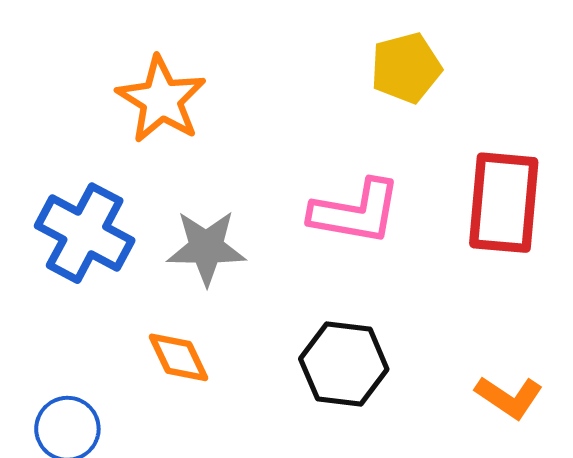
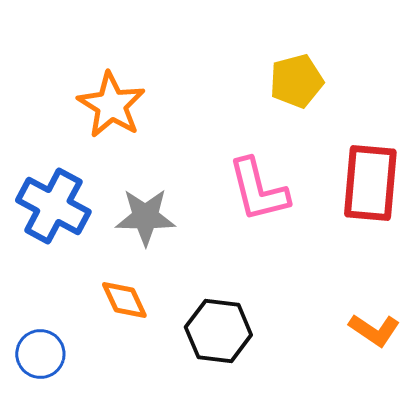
pink L-shape: (356, 212) -> (258, 190), turned 66
black hexagon: (344, 364) -> (218, 331), moved

